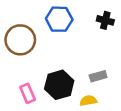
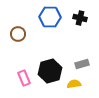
black cross: (105, 20) -> (80, 18), moved
brown circle: (20, 40) -> (18, 34), size x0.6

